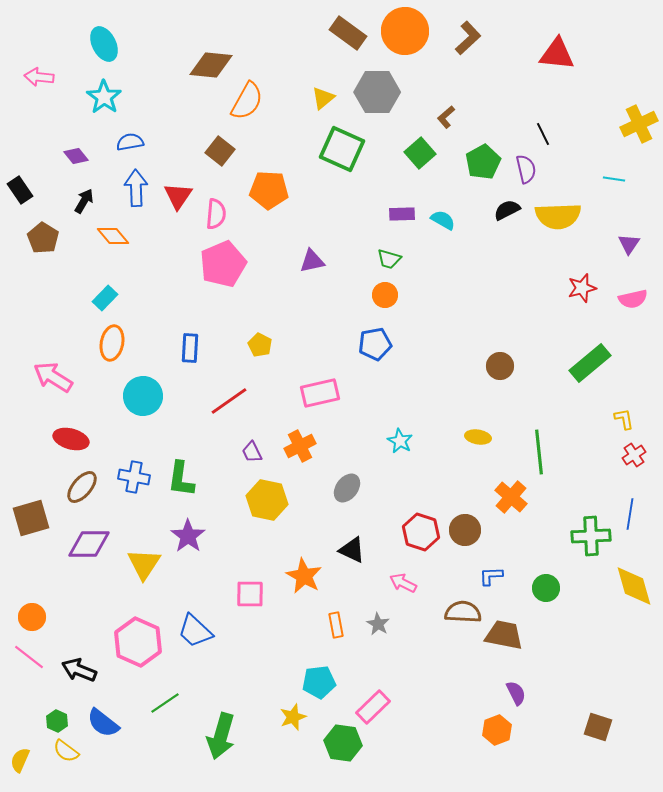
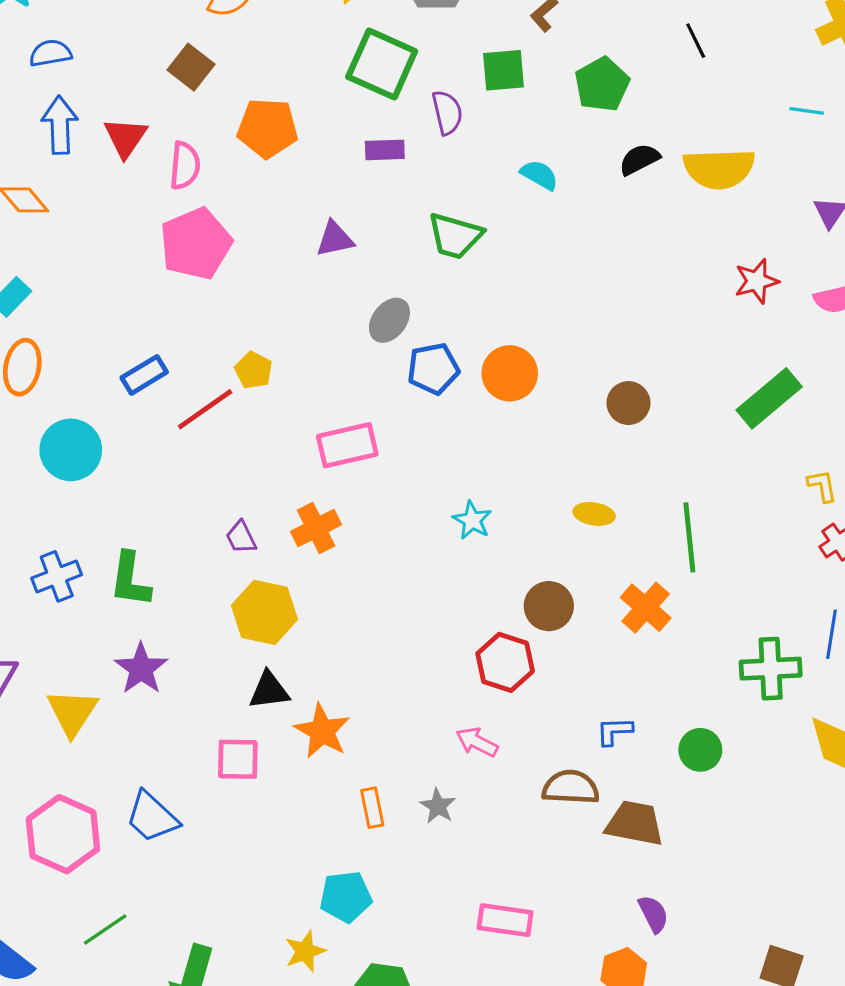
green square: (420, 153) -> (503, 70), turned 36
purple semicircle: (526, 169) -> (447, 112), moved
purple rectangle: (402, 214) -> (385, 150), moved
green trapezoid: (389, 259) -> (455, 236), size x1.5
orange circle: (385, 295) -> (510, 373), moved, size x1.4
blue rectangle: (190, 348) -> (144, 375), turned 56
red line: (229, 401) -> (205, 409), moved
blue cross: (134, 477) -> (57, 576), turned -32
gray ellipse: (347, 488) -> (389, 320), moved
brown circle: (465, 530) -> (549, 606), moved
black triangle: (352, 550) -> (269, 690), moved, turned -32
pink rectangle: (373, 707) -> (505, 920), moved, turned 52

